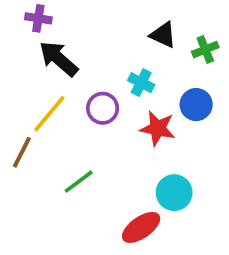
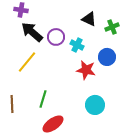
purple circle: (103, 108) -> (56, 37), moved
brown line: (22, 152) -> (12, 104), moved, turned -30
green line: (79, 182) -> (43, 99), turned -36
red ellipse: (141, 227) -> (53, 124), moved

